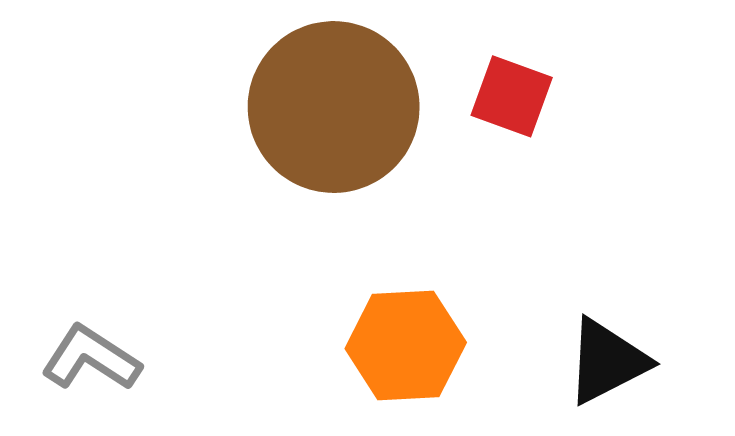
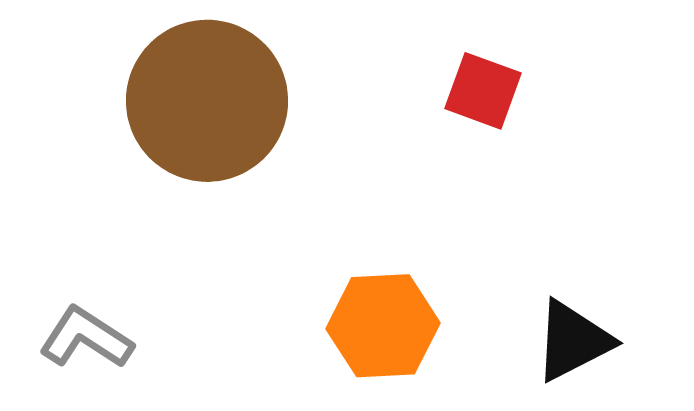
brown circle: (334, 107) -> (207, 101), moved

